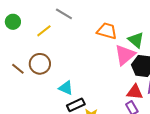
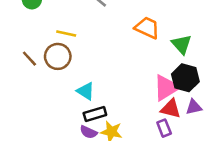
yellow line: (44, 31) -> (66, 34), moved, turned 42
pink triangle: (125, 55) -> (166, 88), moved

